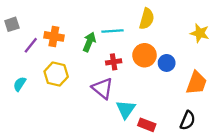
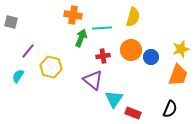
gray square: (12, 24) -> (11, 22), turned 32
yellow star: (200, 33) -> (181, 49), moved, turned -30
orange cross: (54, 36) -> (73, 15), moved
purple line: (31, 45) -> (28, 51), moved

